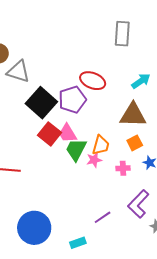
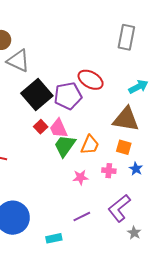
red square: (49, 134) -> (41, 127), size x0.6
orange square: (135, 143) -> (124, 147), turned 35
pink star: (94, 160) -> (80, 177), moved

